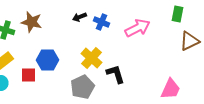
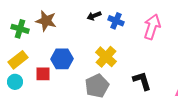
pink arrow: (138, 28) -> (152, 27), turned -45
black L-shape: (116, 74) -> (142, 81), moved

